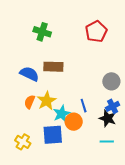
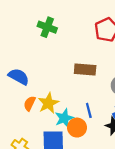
brown rectangle: (53, 67) -> (85, 70), moved
blue semicircle: (29, 74) -> (19, 77), moved

